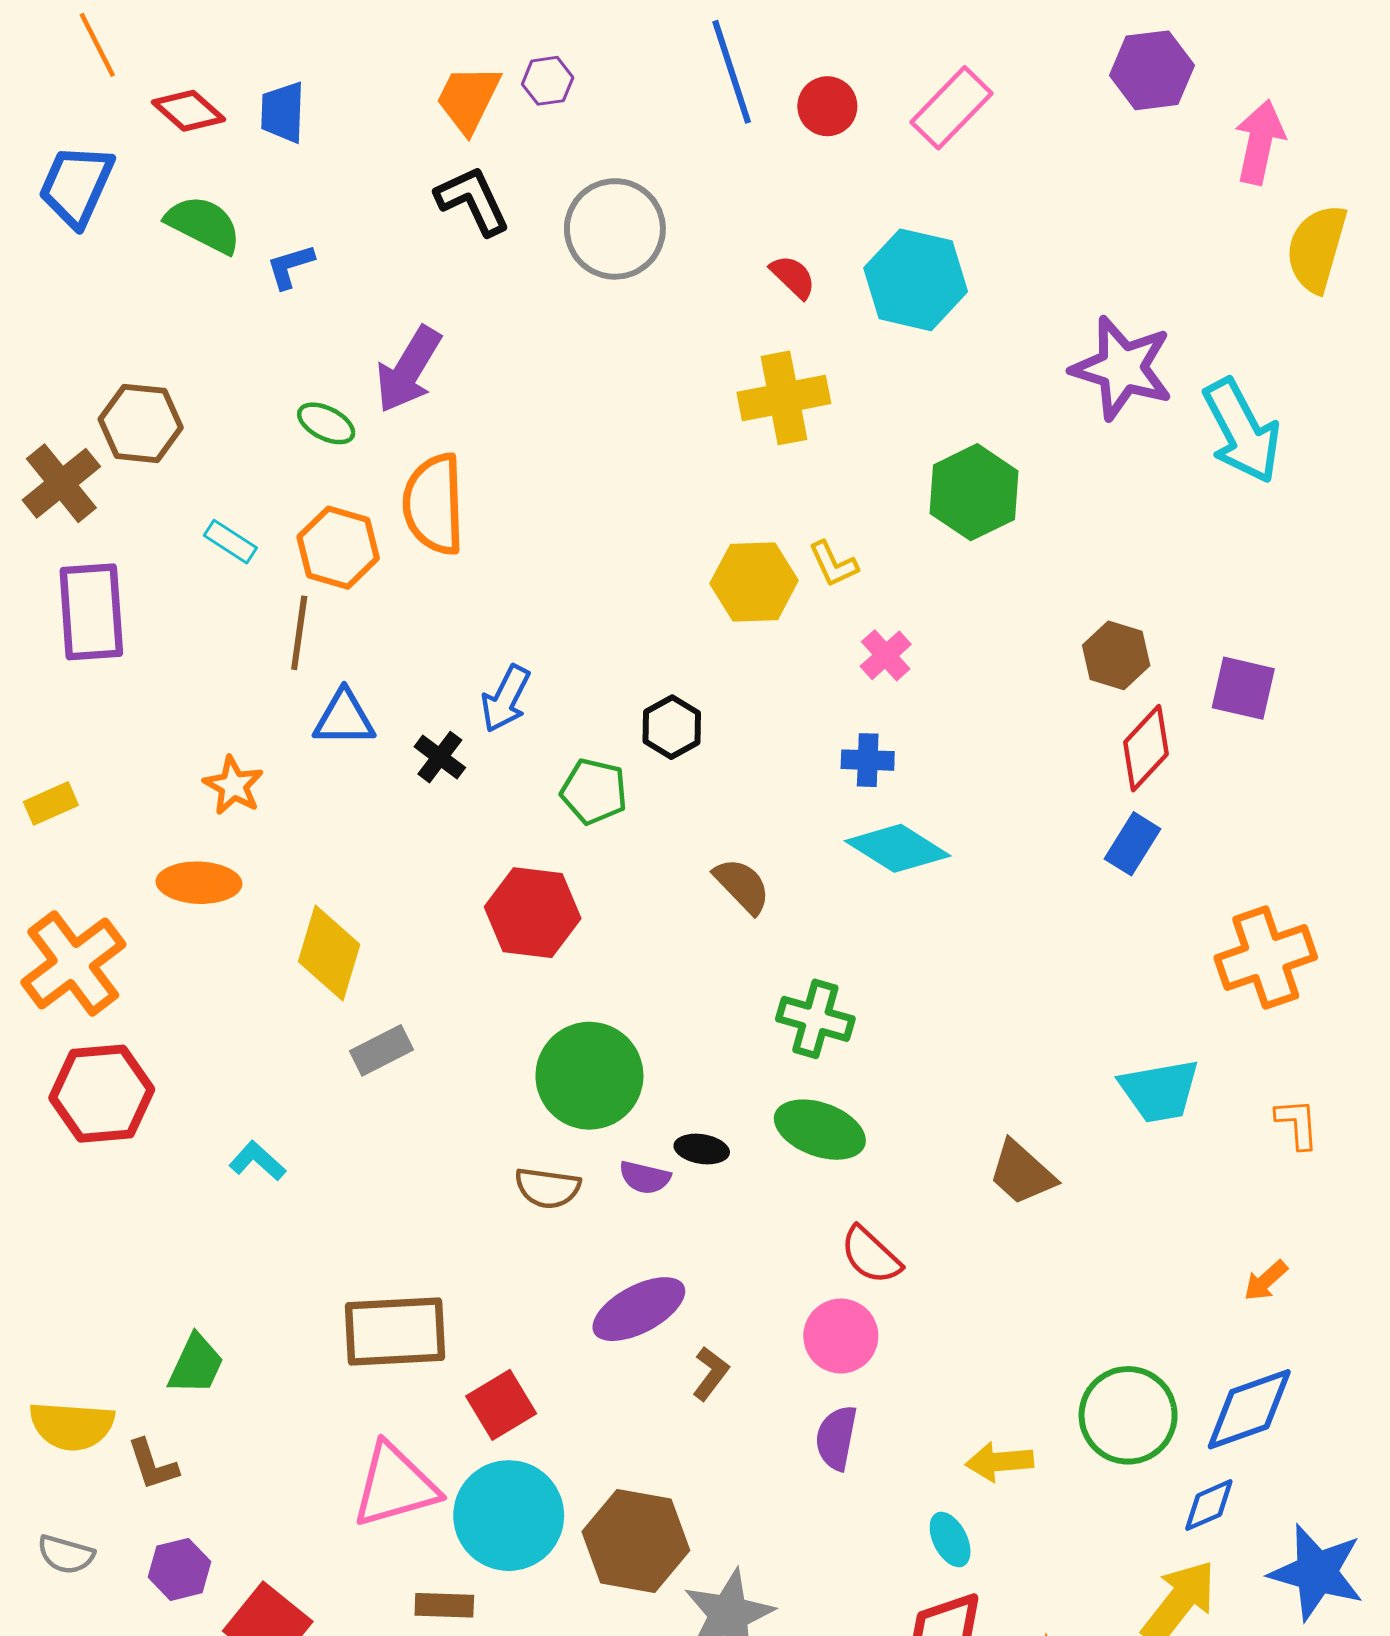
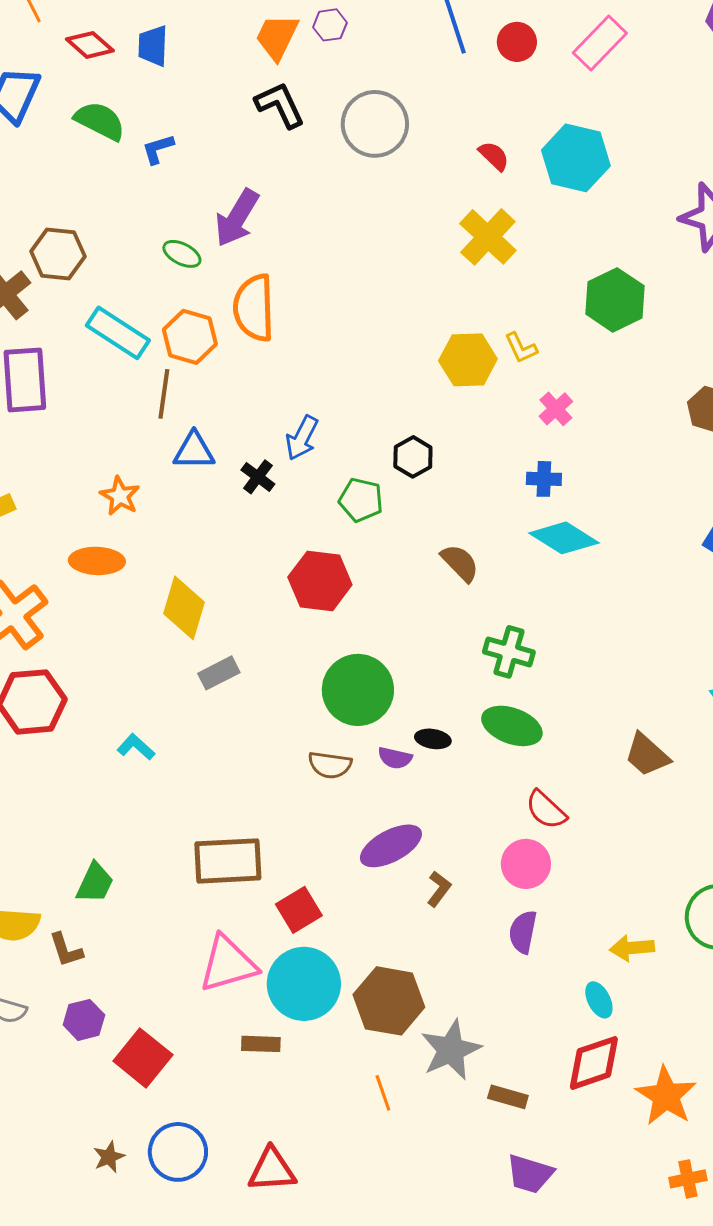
yellow cross: (784, 398) -> (488, 237), turned -36
cyan rectangle: (230, 542) -> (118, 333), size x1.8

